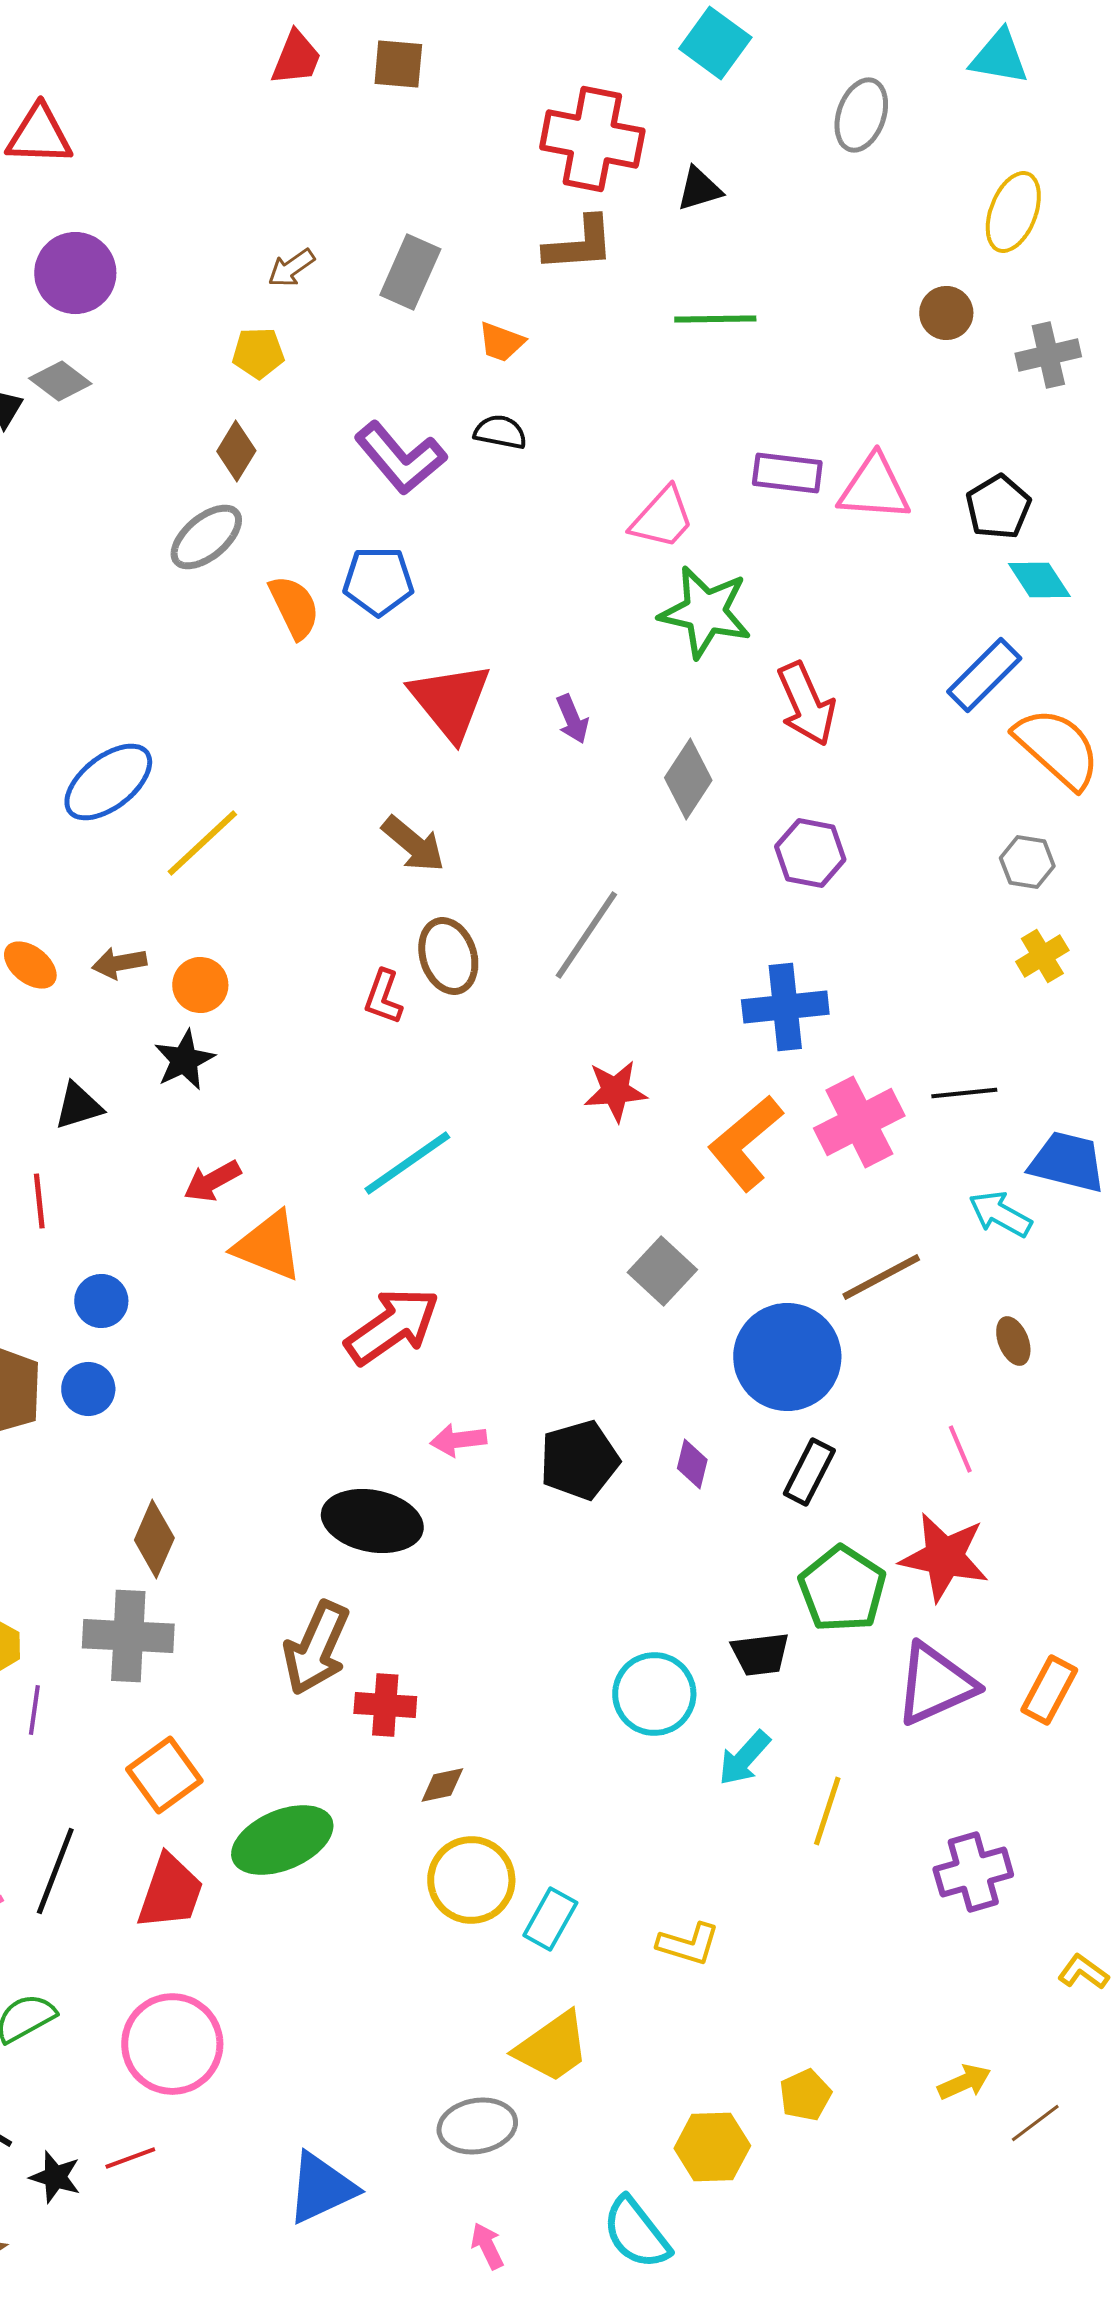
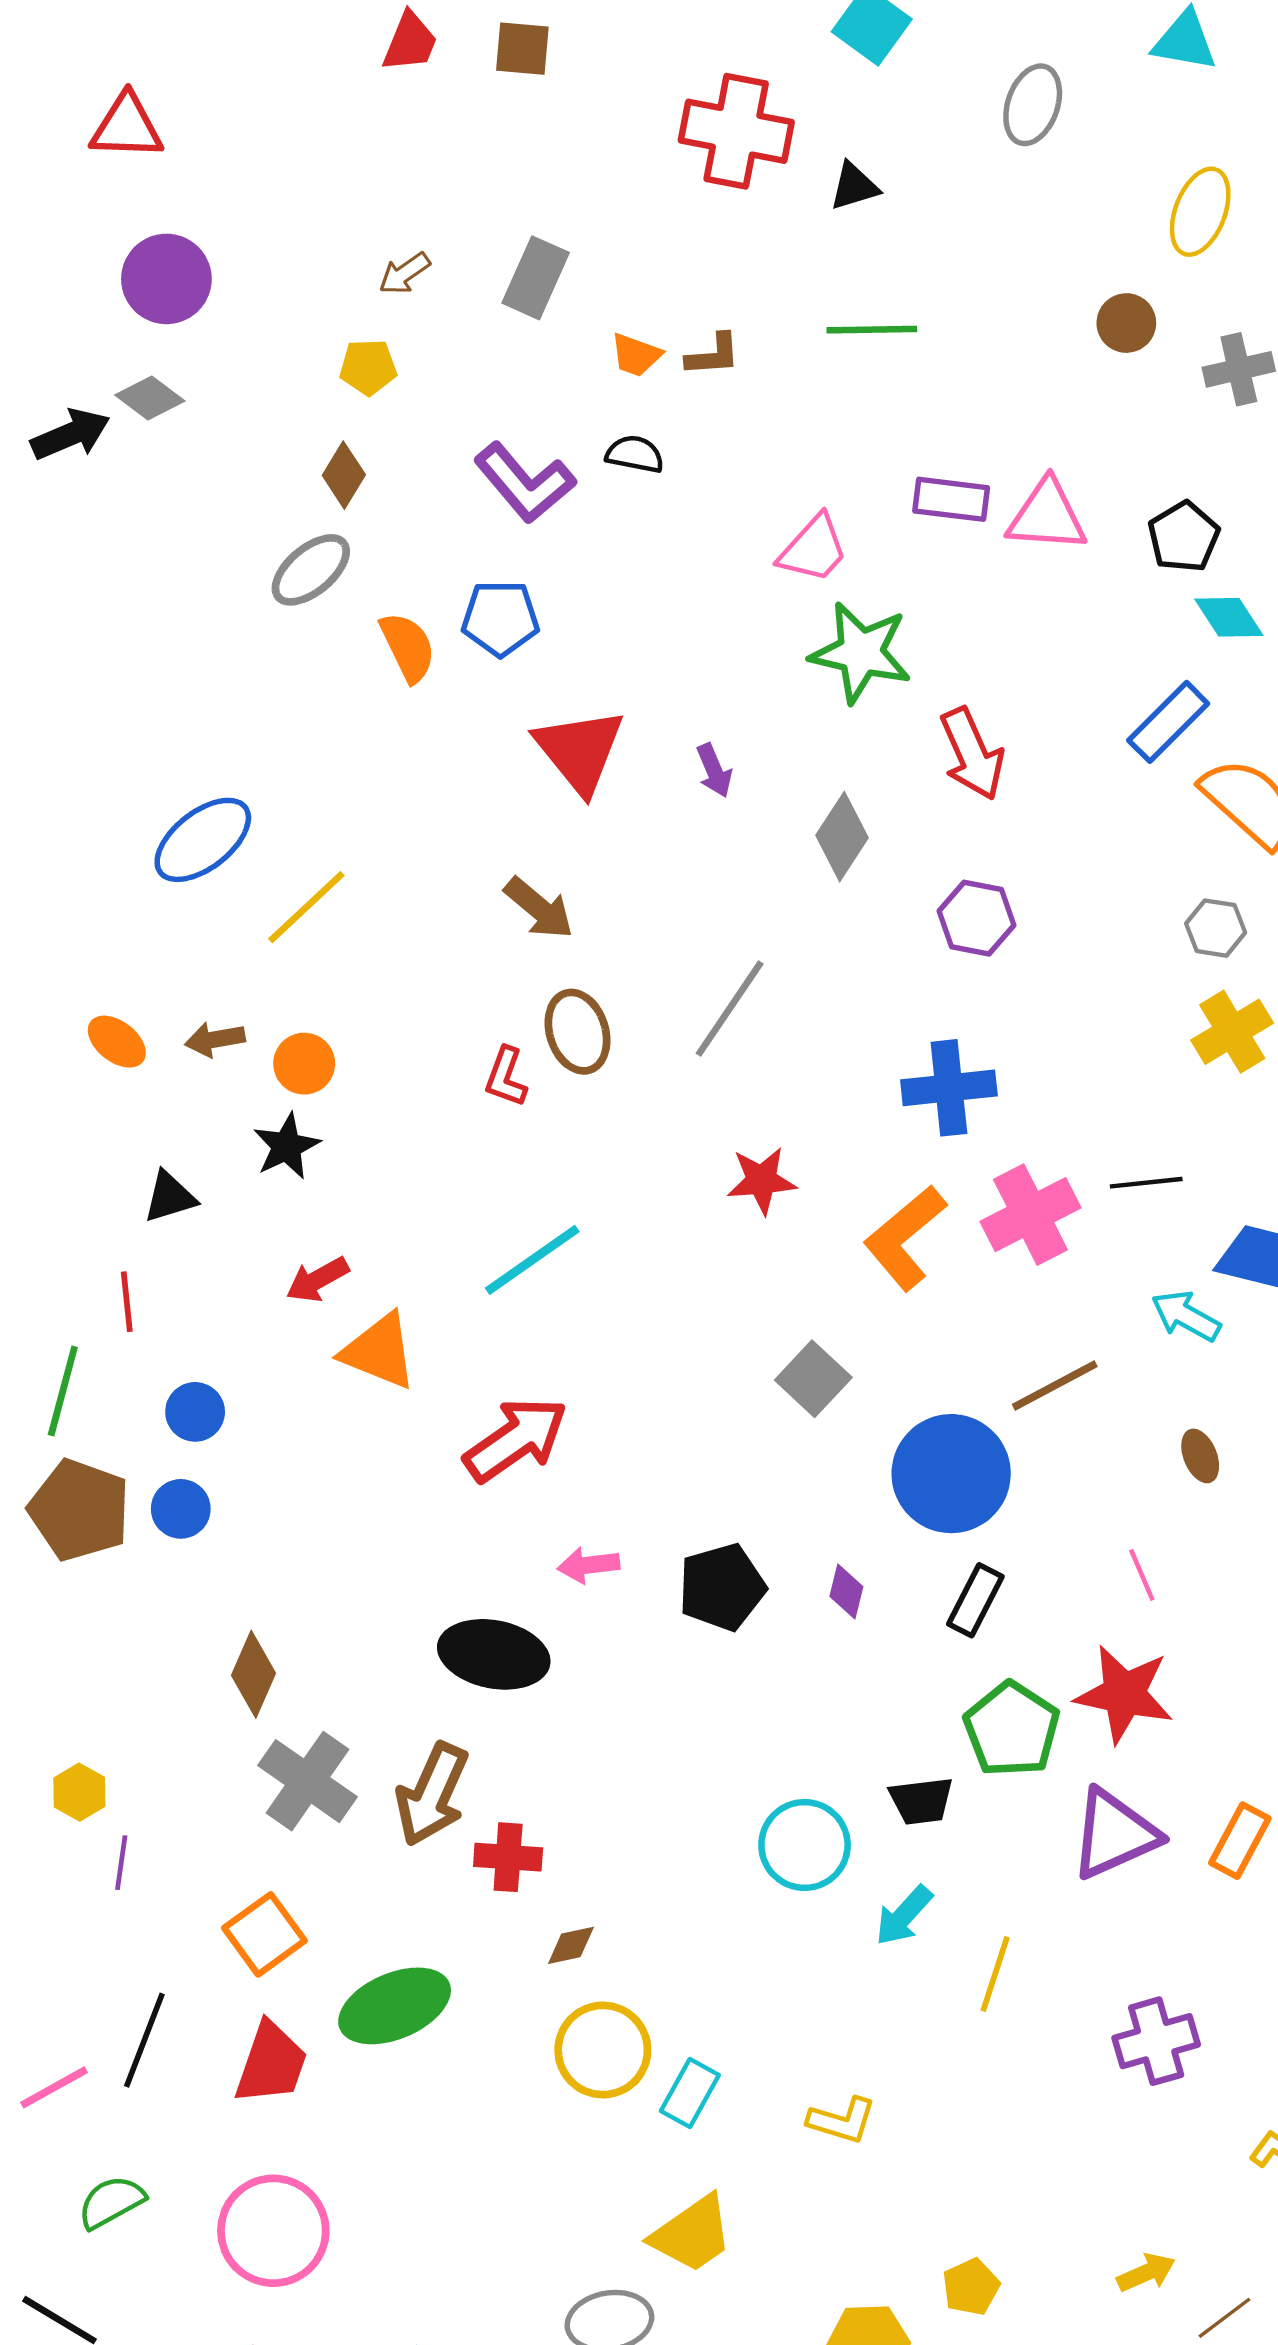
brown L-shape: (579, 244) -> (713, 355), moved, size x0.7
yellow cross: (1042, 956) -> (1232, 1032), size x1.4
gray cross: (128, 1636) -> (307, 1781), moved, turned 32

